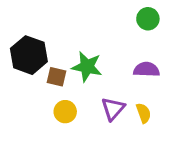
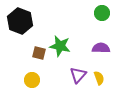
black hexagon: (29, 55) -> (20, 21), moved
yellow circle: (65, 112) -> (32, 80), moved

